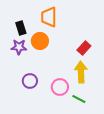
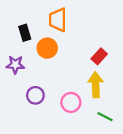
purple star: (19, 47) -> (15, 65), moved
green line: (79, 99) -> (105, 117), moved

